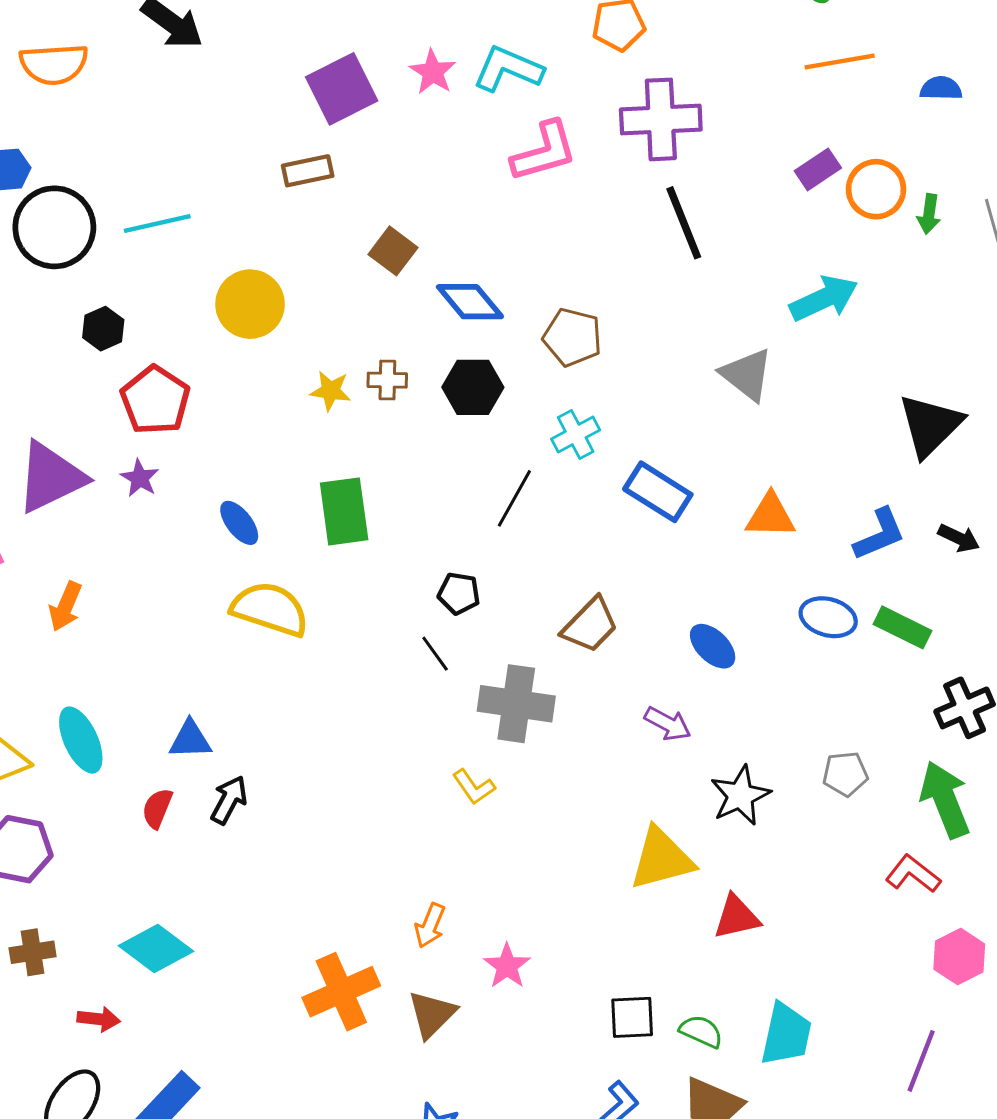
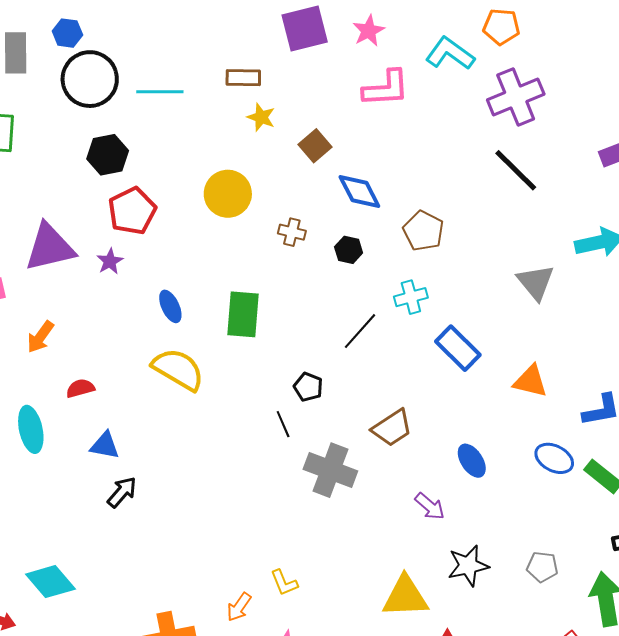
cyan L-shape: (508, 69) -> (450, 53), moved
purple cross: (661, 119) -> (516, 97), turned -32
pink L-shape: (544, 152) -> (386, 88), moved
brown rectangle: (308, 171) -> (243, 78), moved
black line: (684, 223) -> (516, 170), turned -36
yellow circle: (250, 304) -> (228, 194), moved
black hexagon: (103, 329) -> (108, 155), size x1.4
black hexagon: (473, 387) -> (349, 250), size x0.7
yellow star: (330, 391) -> (261, 117), moved
yellow L-shape: (474, 787) -> (284, 583), moved
red semicircle: (157, 808) -> (80, 388), moved, turned 40

